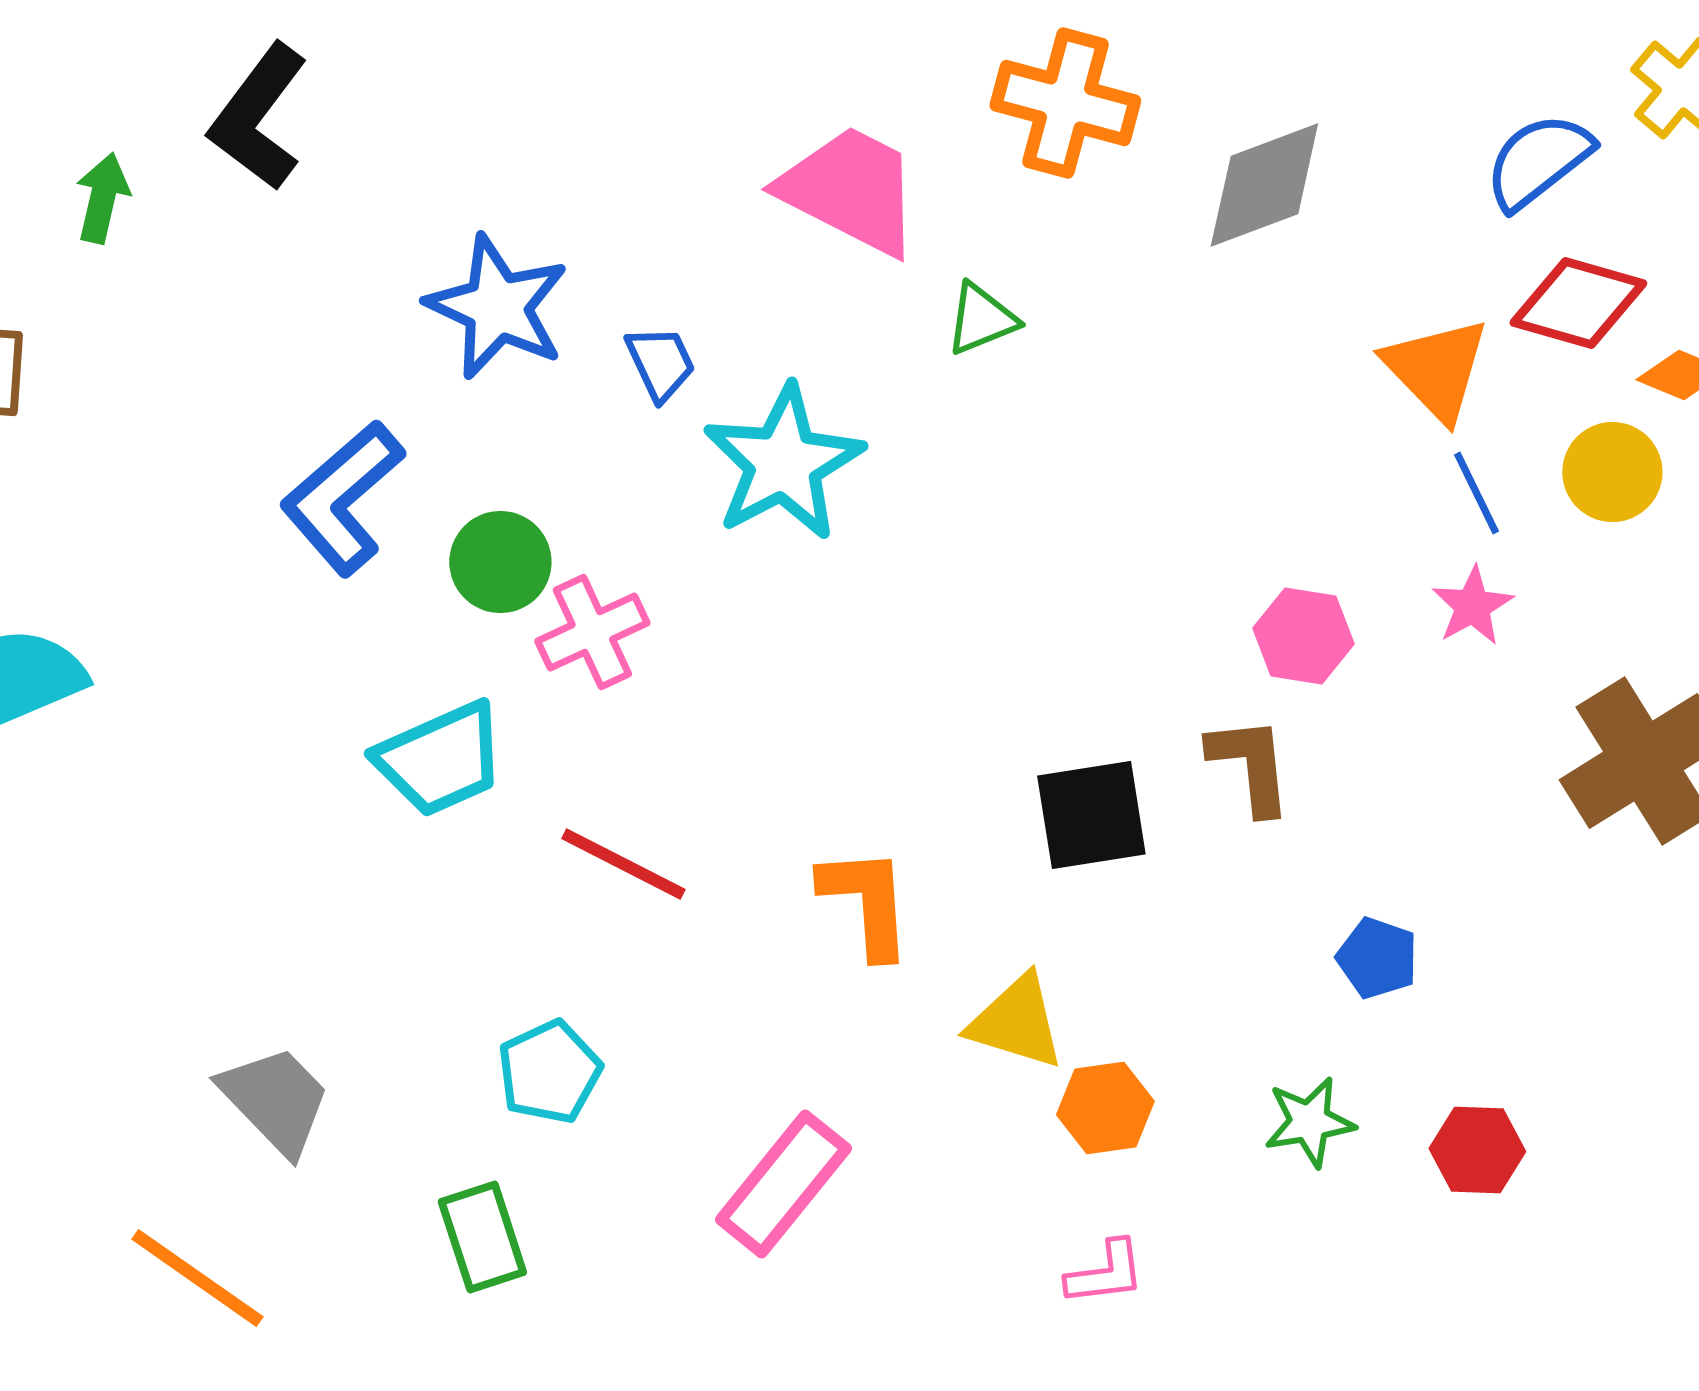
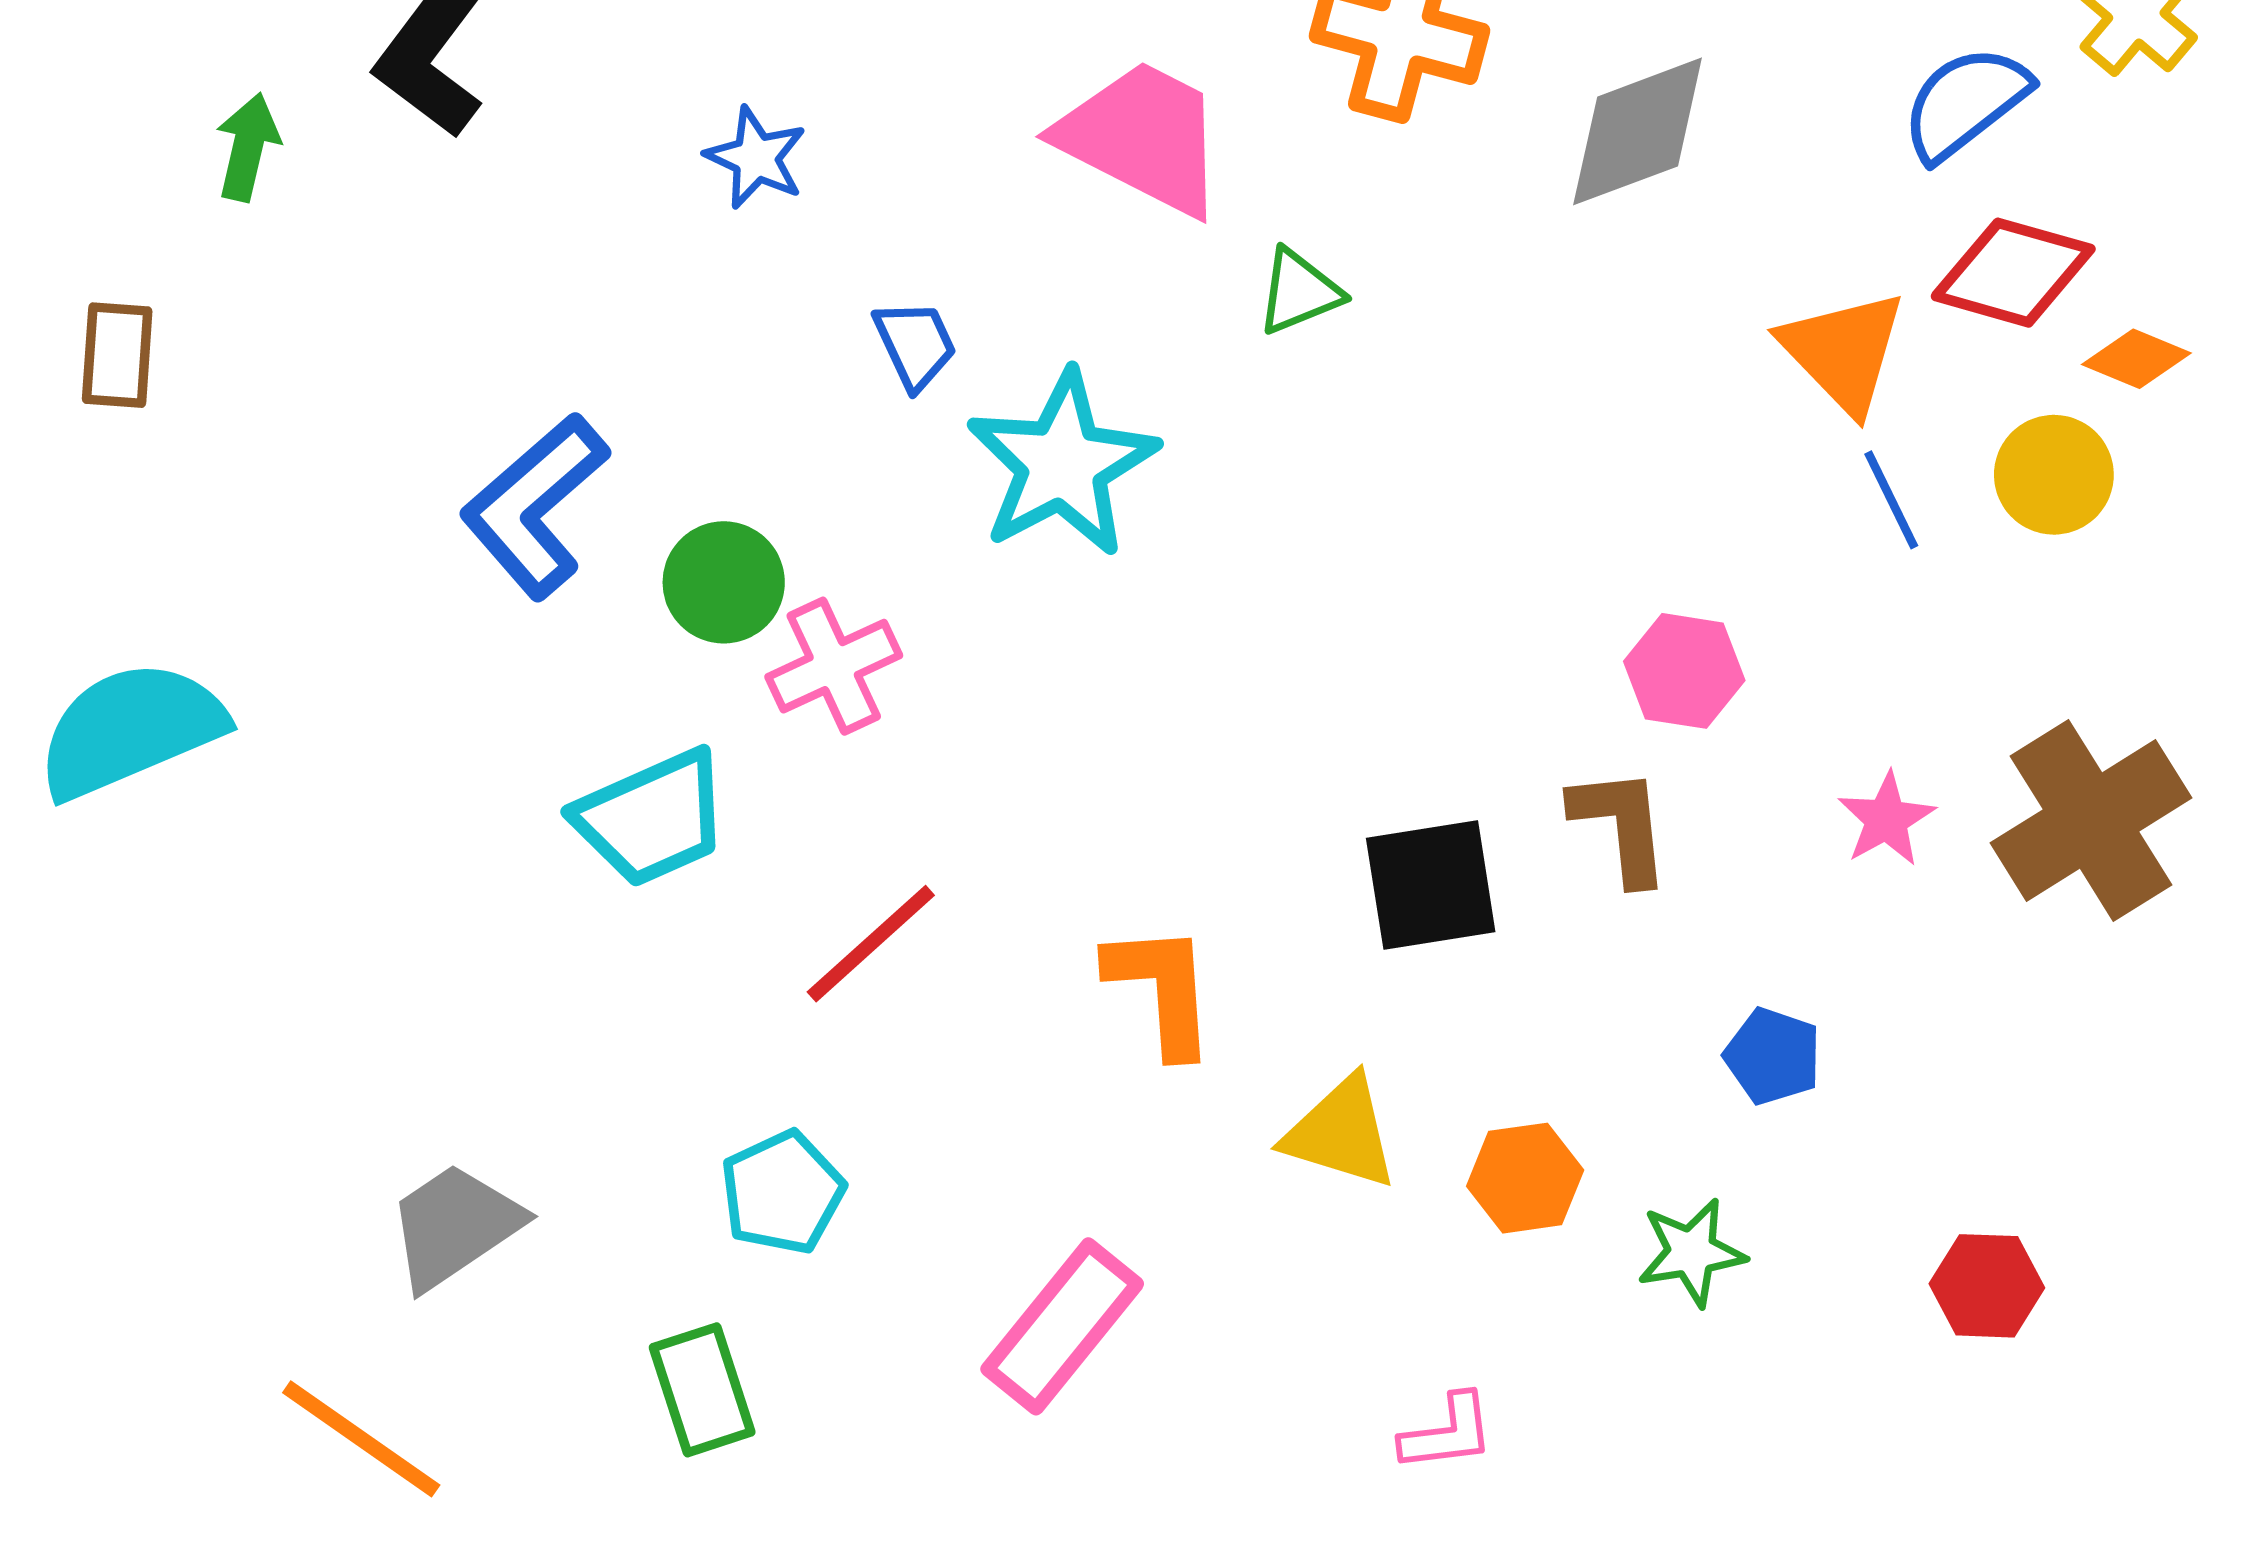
blue star: (497, 307) -> (756, 158), moved, size x0.6
pink star: (1472, 606) -> (1886, 819), moved
red line: (623, 864) -> (871, 944), turned -69
gray trapezoid: (275, 1100) -> (455, 1226), turned -80
orange hexagon: (1105, 1108) -> (1525, 1178), moved
red hexagon: (1477, 1150) -> (1987, 1286), moved

